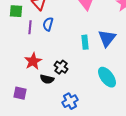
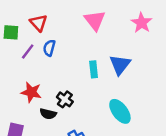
purple line: (30, 27) -> (28, 51), turned 32
red star: (33, 61) -> (31, 92), turned -30

